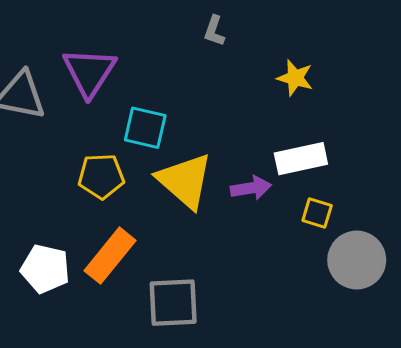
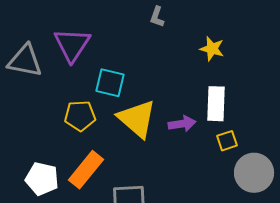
white rectangle: (301, 159) -> (216, 104), turned -76
yellow square: (317, 213) -> (227, 141), turned -35

